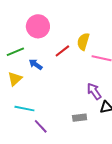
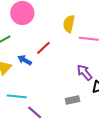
red line: (62, 51) -> (43, 48), moved
blue arrow: (36, 64) -> (25, 60), moved

